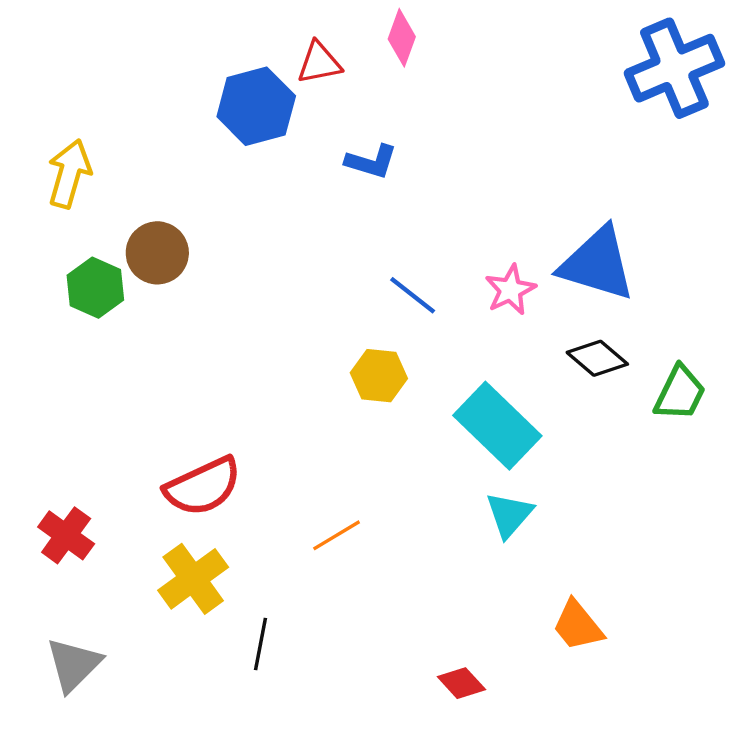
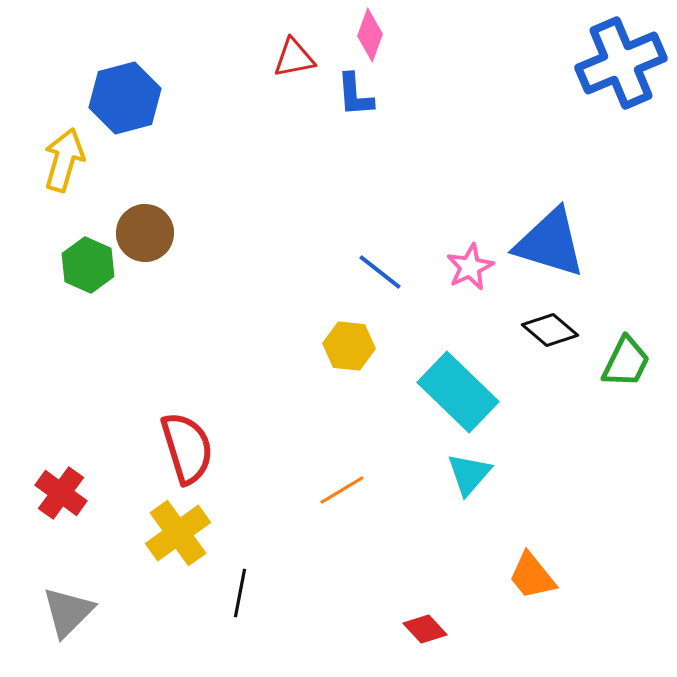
blue hexagon: (256, 106) -> (125, 98), moved
blue L-shape: (371, 162) -> (355, 95), moved, turned 69
red semicircle: (203, 486) -> (187, 448), turned -82
orange line: (337, 535) -> (342, 490), moved

